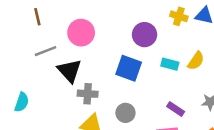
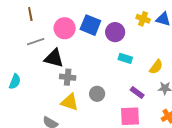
yellow semicircle: (196, 61) -> (156, 67), moved
cyan rectangle: (170, 64) -> (125, 58), moved
blue square: (129, 68) -> (90, 25), moved
black triangle: (70, 71) -> (54, 58), turned -35

